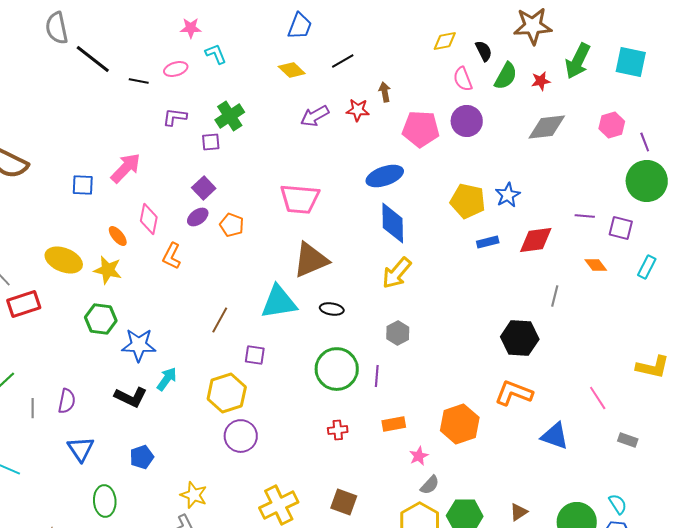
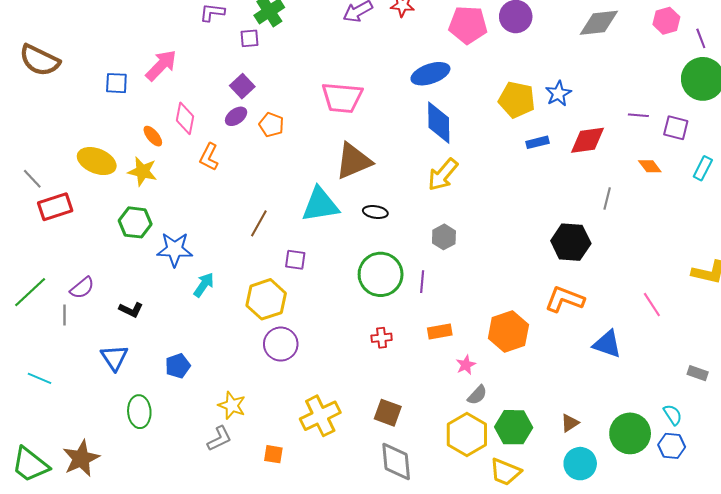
black L-shape: (131, 397) -> (131, 310), moved, size x0.7
purple semicircle: (67, 401) -> (82, 288), moved, turned 40
gray rectangle: (628, 440) -> (698, 373), moved

